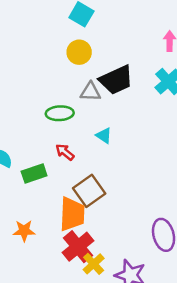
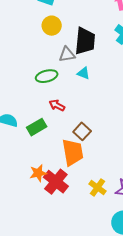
black trapezoid: (116, 80) -> (85, 41), turned -48
cyan triangle: (104, 136) -> (83, 73), moved
brown square: (89, 191) -> (82, 131), size x0.7
red cross: (78, 247) -> (56, 182), moved

